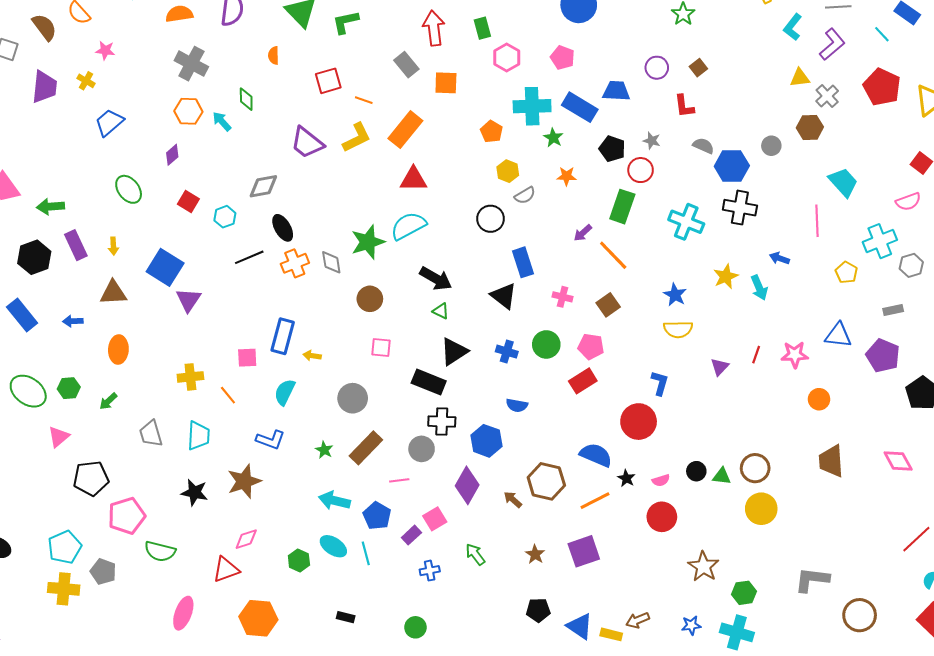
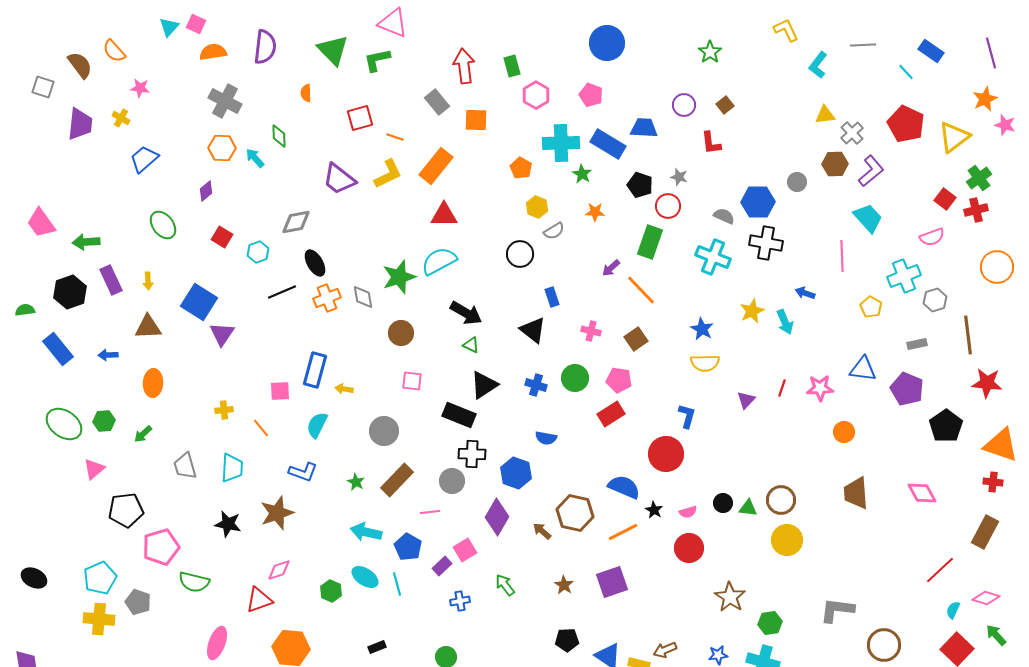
purple L-shape: (832, 44) -> (871, 171), moved
gray semicircle: (703, 146) -> (724, 216), moved
blue rectangle: (523, 262) -> (552, 297), size x0.7
yellow cross: (190, 377) -> (224, 410), size x0.7
black rectangle: (346, 617) -> (377, 647), turned -36

